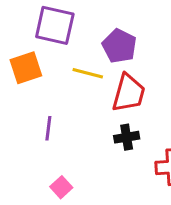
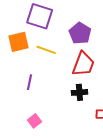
yellow line: (88, 73) -> (46, 50), moved

